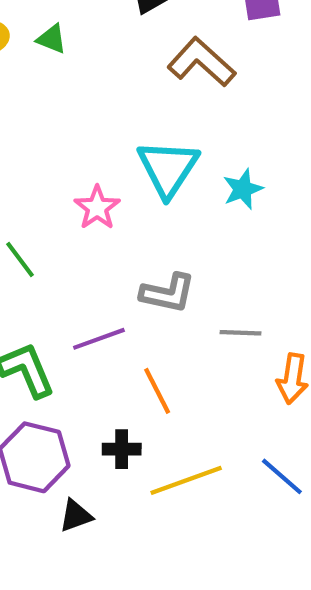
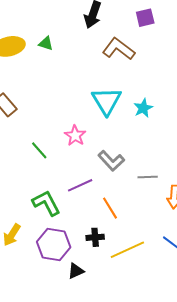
pink star: (97, 208) -> (75, 136), moved
gray L-shape: (168, 293) -> (111, 161), turned 40

